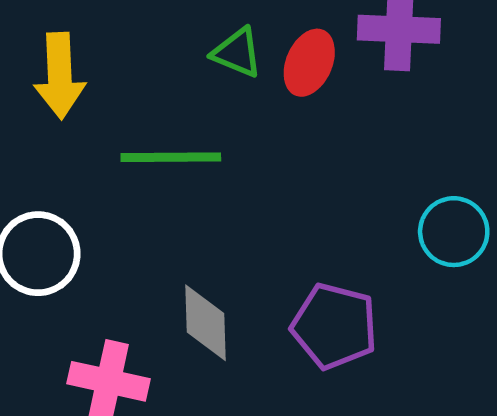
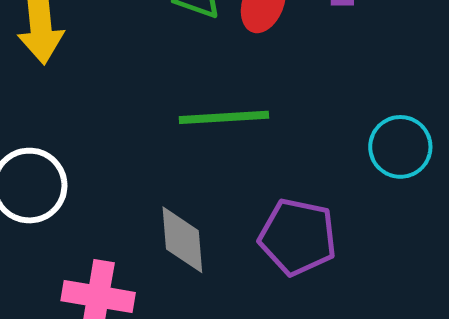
green line: (171, 157) -> (224, 117), moved

